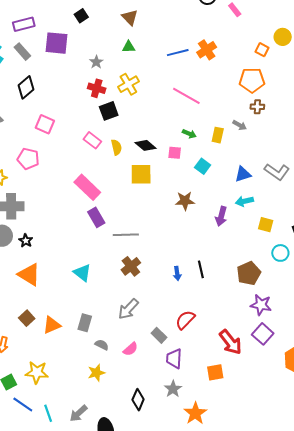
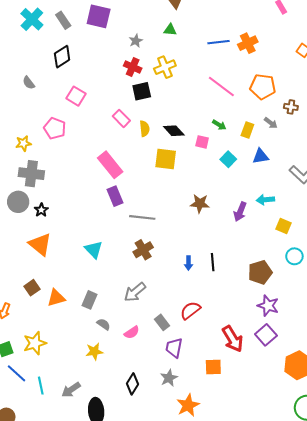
orange pentagon: (252, 80) -> (263, 87), moved
blue triangle: (243, 174) -> (261, 156), moved
brown star: (185, 201) -> (200, 203), moved
yellow star: (37, 372) -> (35, 343), turned -30

